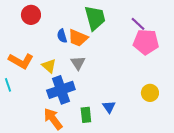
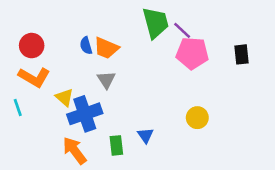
red circle: (31, 15) -> (32, 46), moved
green trapezoid: (95, 18) -> (156, 23), moved
yellow triangle: (49, 66) -> (65, 97), moved

